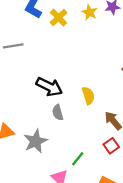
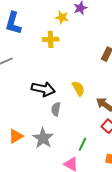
yellow cross: (58, 18) -> (51, 39), moved, turned -35
gray semicircle: (58, 112) -> (56, 109), turned 40

